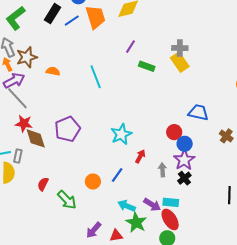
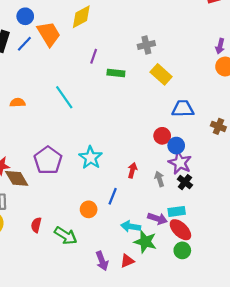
yellow rectangle: (180, 62) -> (161, 74), moved
cyan star: (121, 134) -> (91, 158), moved
purple arrow: (94, 230) -> (102, 261), turned -48

